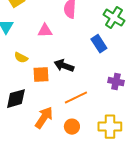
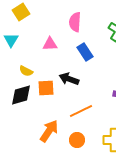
blue rectangle: (99, 44) -> (85, 52), moved
black diamond: (16, 99) -> (21, 95), moved

